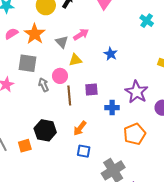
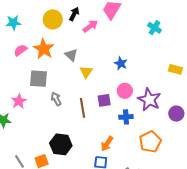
pink arrow: (81, 34) -> (90, 26), moved
yellow triangle: (75, 60) -> (86, 72), turned -40
pink circle: (60, 76) -> (125, 91), moved
orange arrow: (80, 128) -> (107, 144), moved

